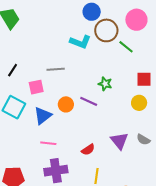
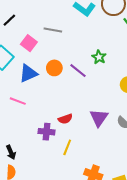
pink square: (36, 87) -> (29, 43), turned 35
pink line: (48, 143) -> (18, 101), moved
purple cross: (56, 171) -> (47, 132), moved, size x0.7

